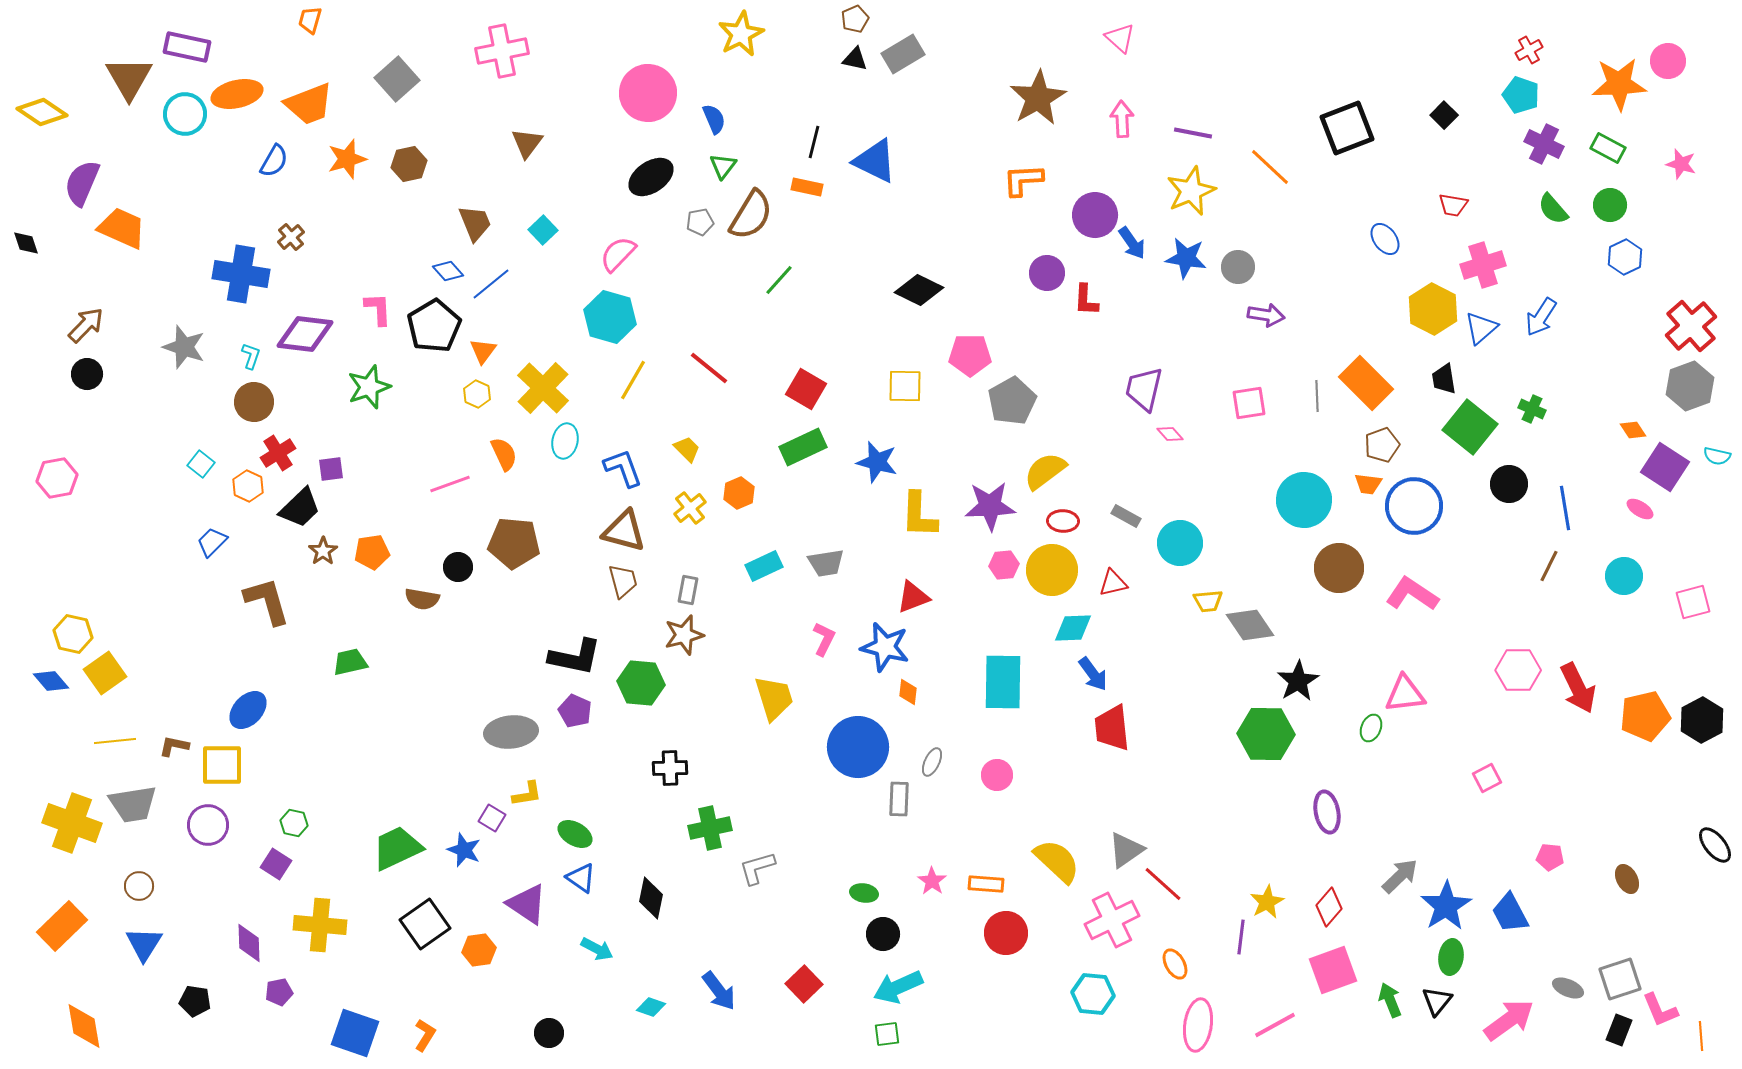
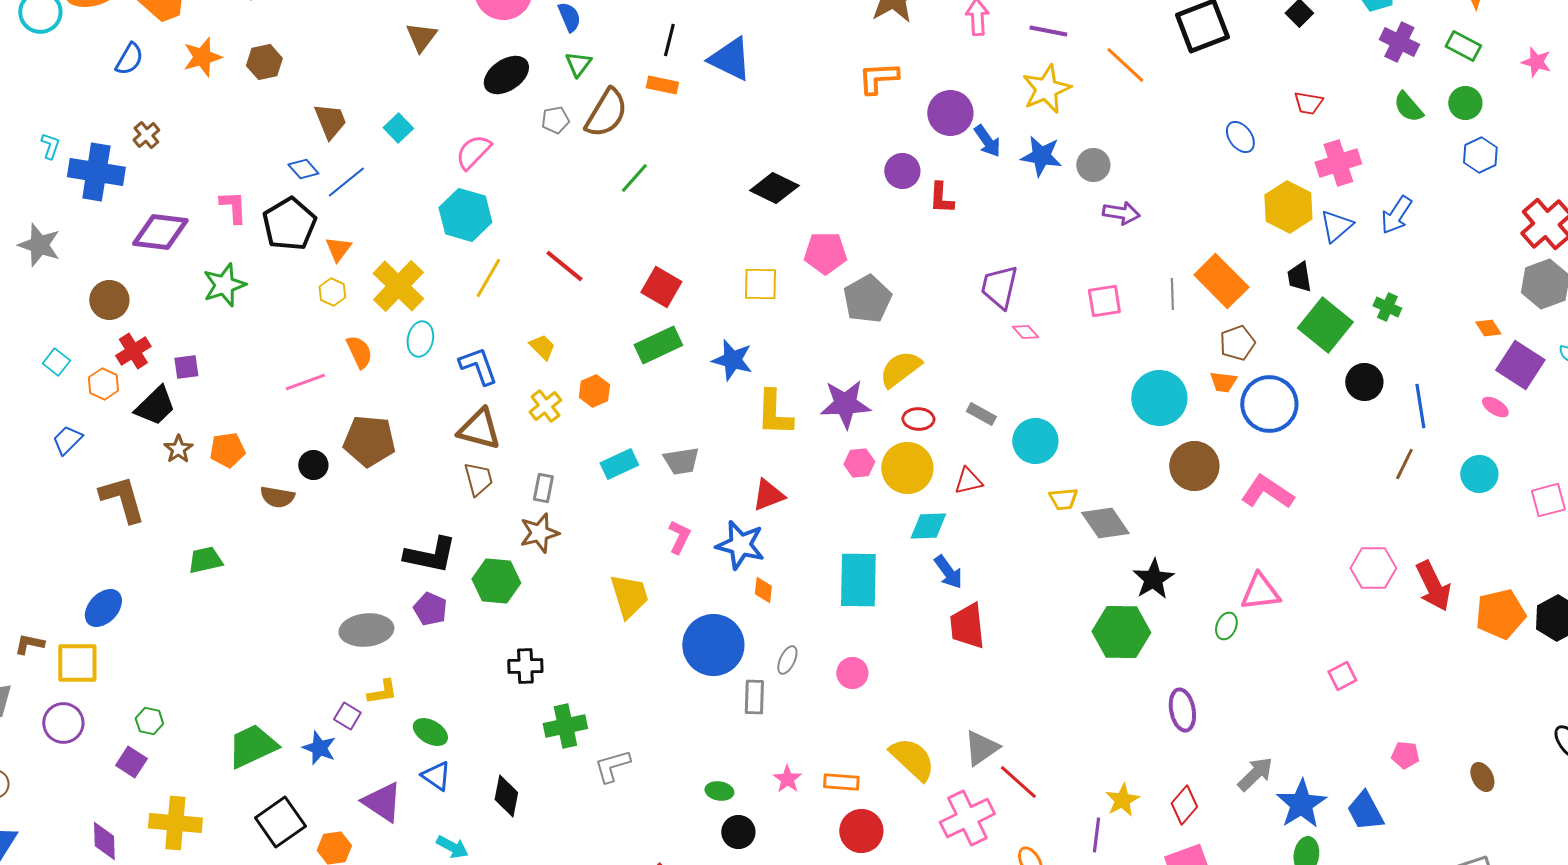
brown triangle: (527, 143) -> (421, 37), moved
cyan L-shape: (251, 356) -> (50, 146), moved

